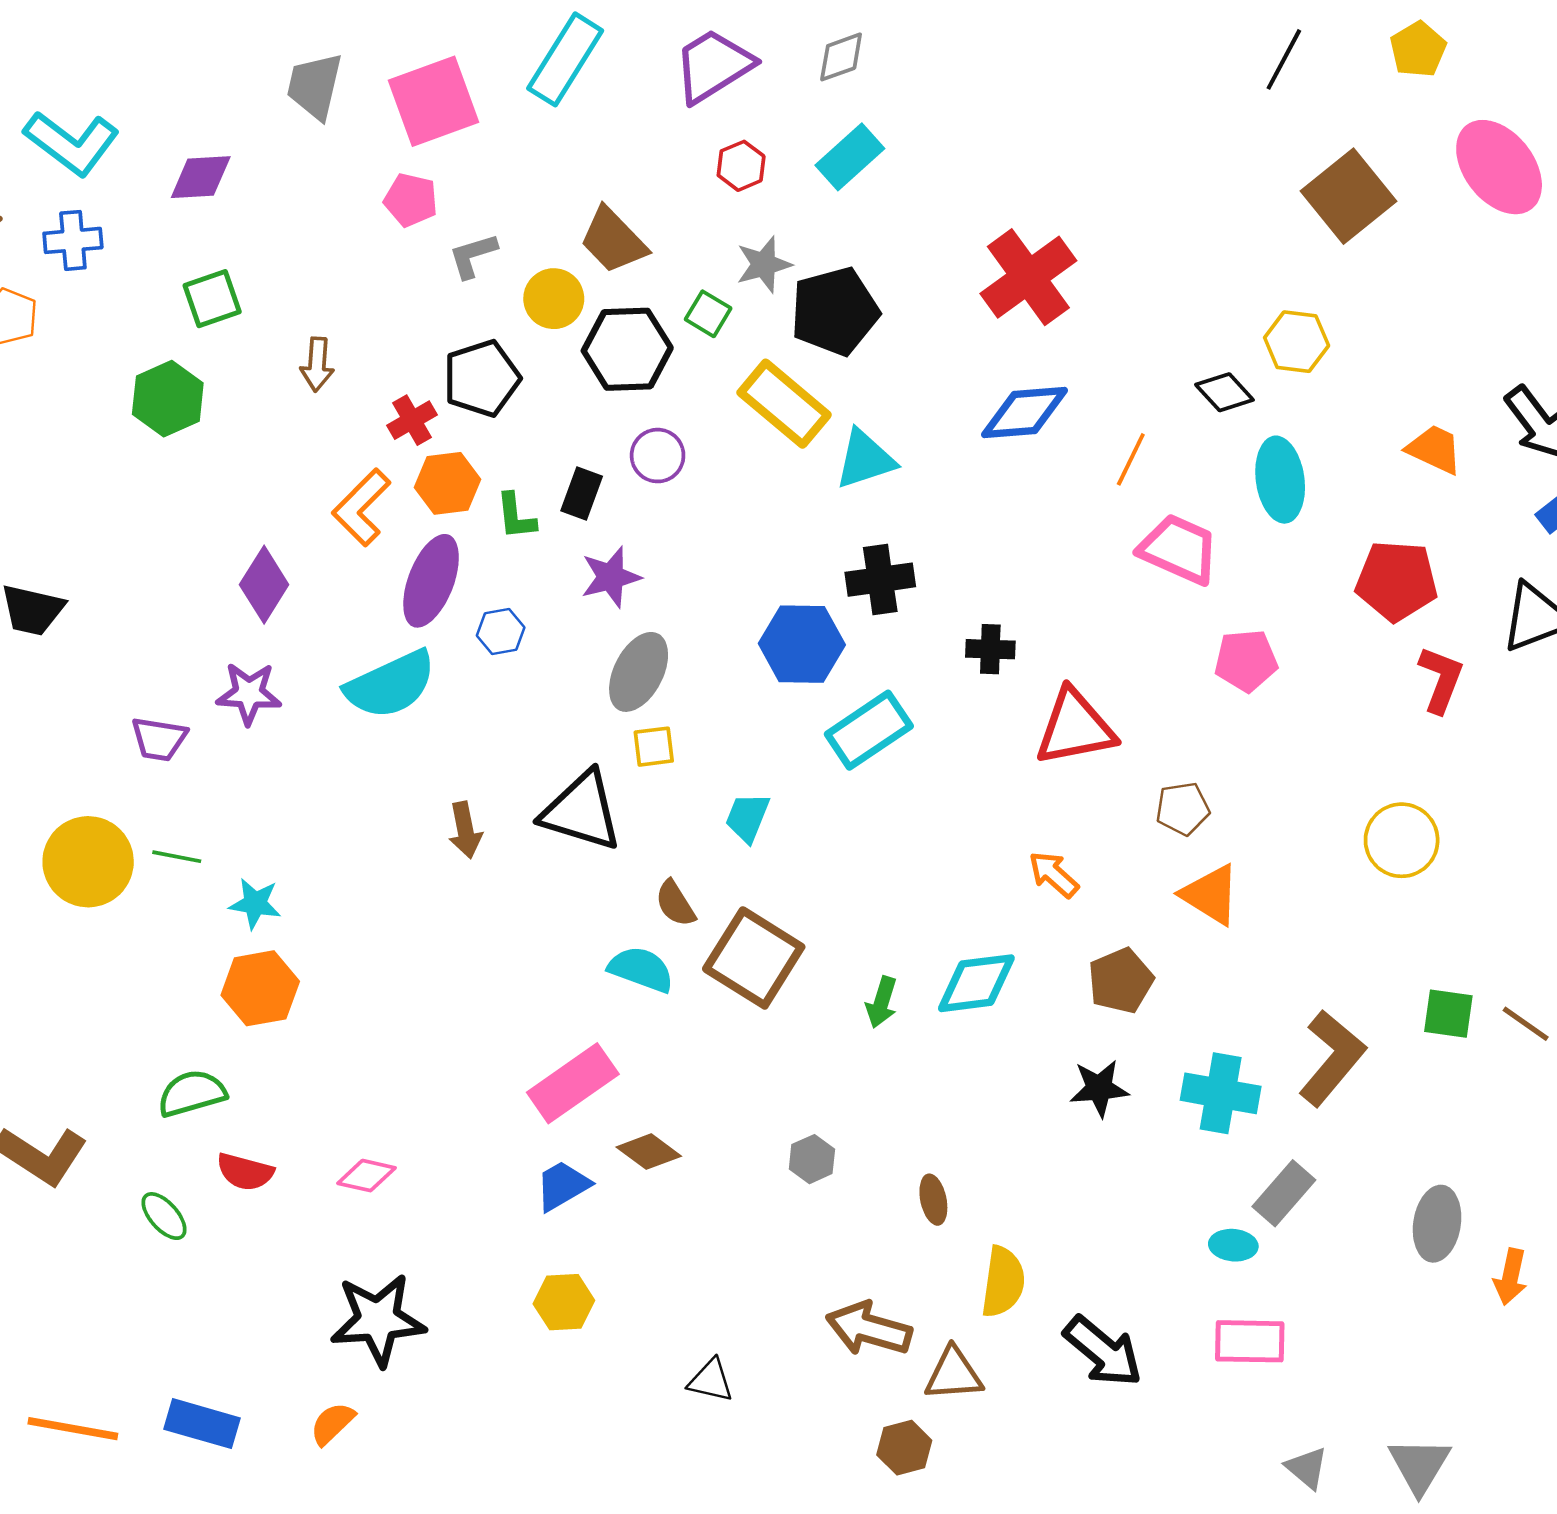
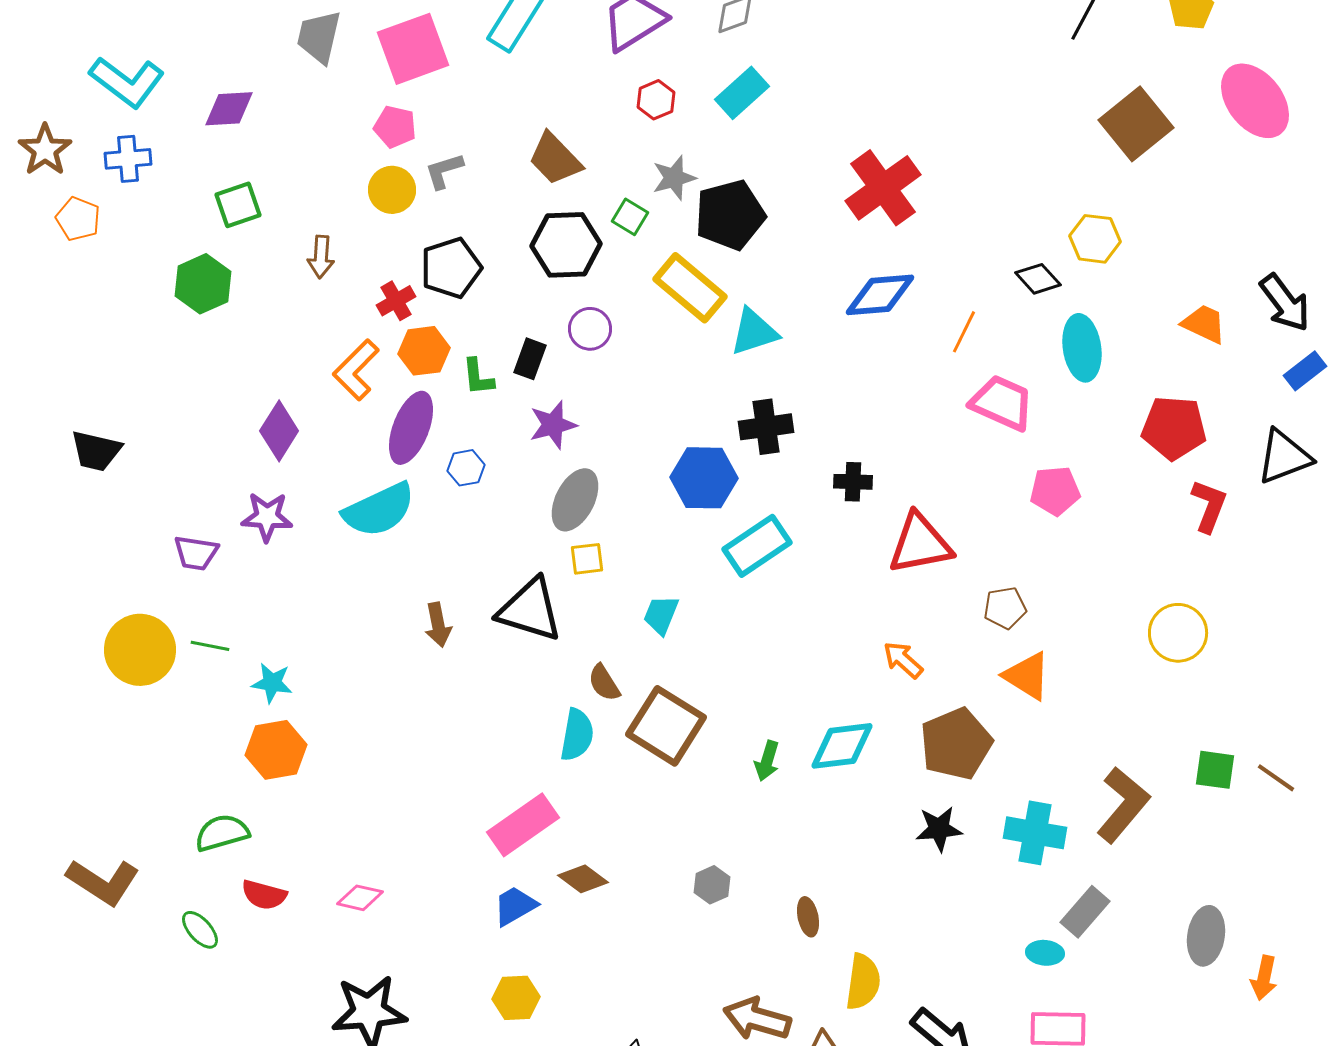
yellow circle: (554, 299) -> (392, 190), moved
cyan semicircle: (641, 969) -> (577, 735), turned 80
brown pentagon: (1121, 981) -> (956, 744), size x1.4

